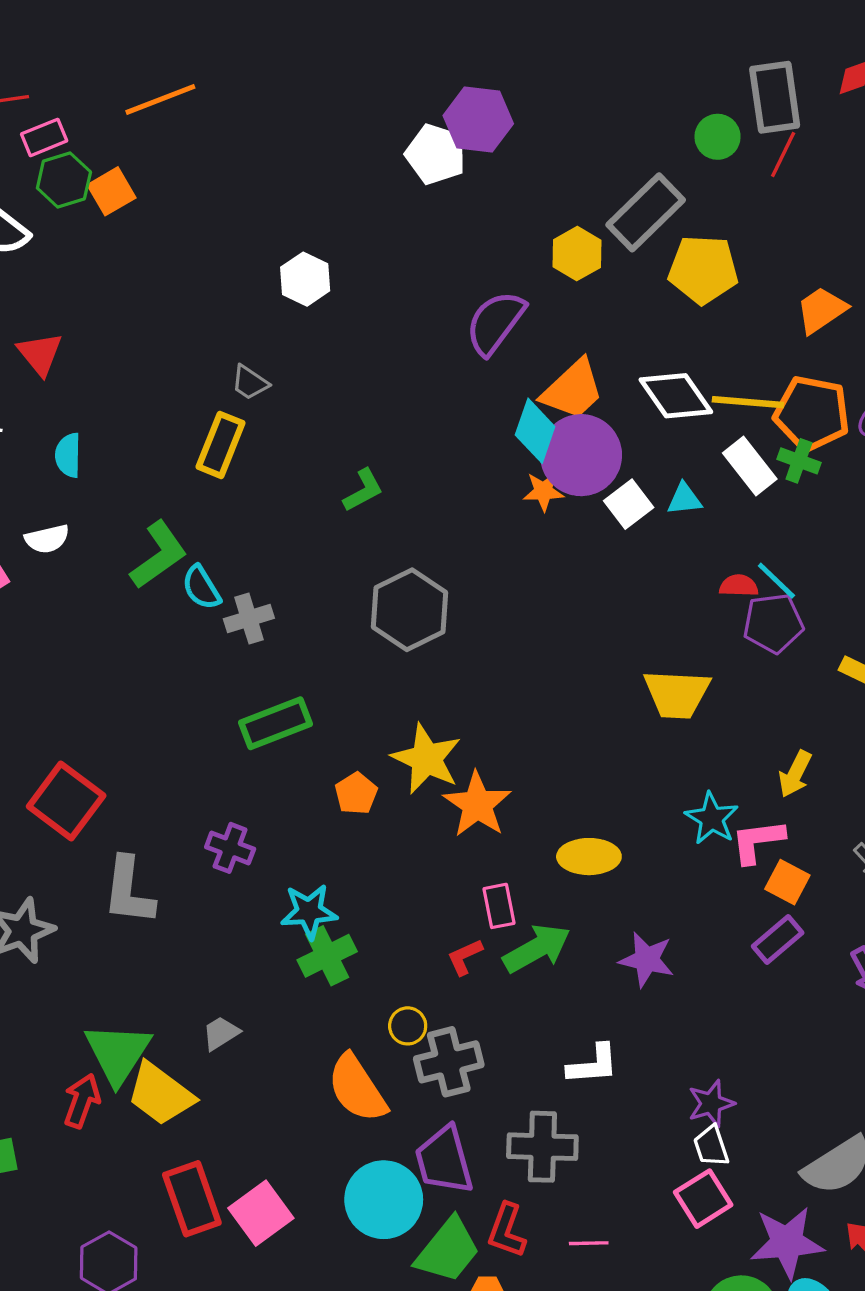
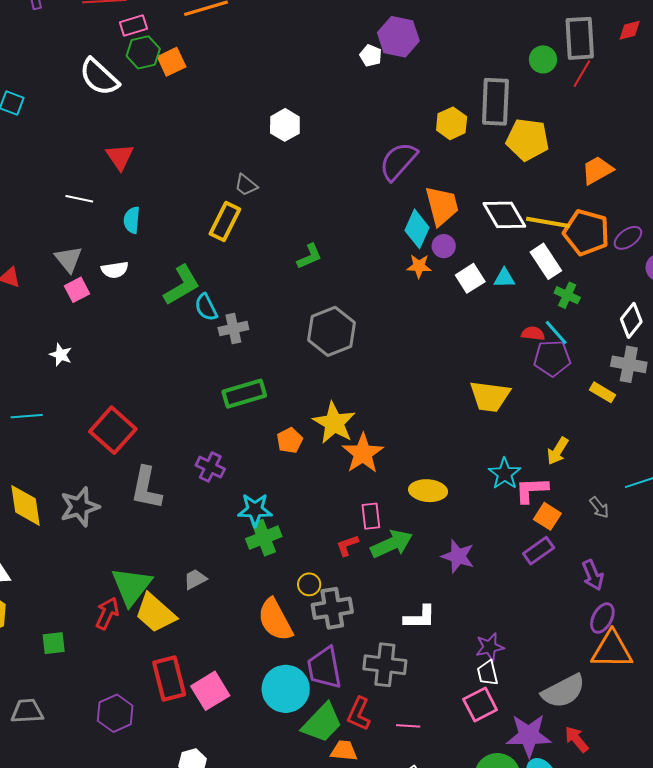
white pentagon: (436, 154) -> (371, 56), size x0.6
gray rectangle: (646, 212) -> (495, 102), turned -48
orange trapezoid: (573, 390) -> (442, 206), turned -66
purple circle: (581, 455) -> (444, 246), size x0.5
green cross: (799, 461) -> (567, 295), moved

